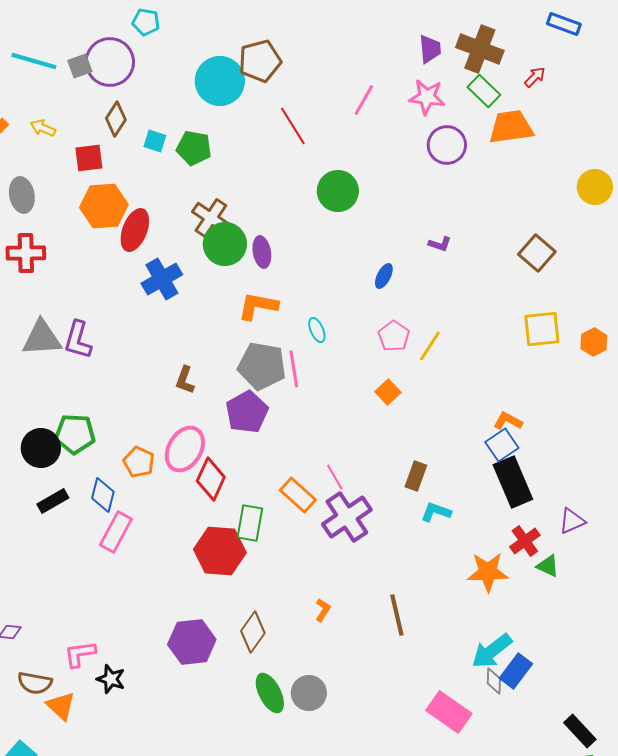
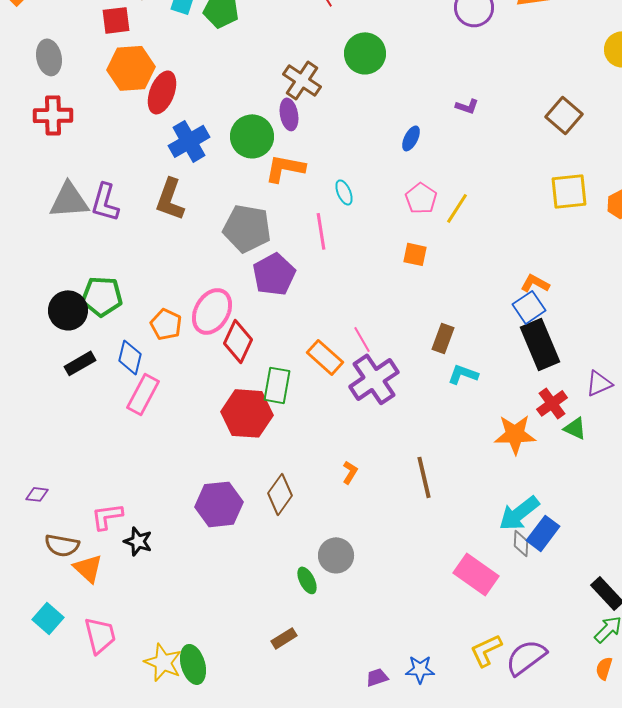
brown cross: (211, 218) -> (302, 80), moved
green circle: (225, 244) -> (252, 136), moved
gray pentagon: (262, 366) -> (247, 228), moved
brown L-shape: (185, 380) -> (170, 199), moved, size x1.5
orange square: (388, 392) -> (415, 254), turned -35
green ellipse: (270, 693) -> (307, 580), moved, size x0.7

